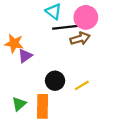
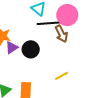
brown arrow: (80, 39) -> (61, 34), turned 78
black circle: (55, 81) -> (31, 49), moved

